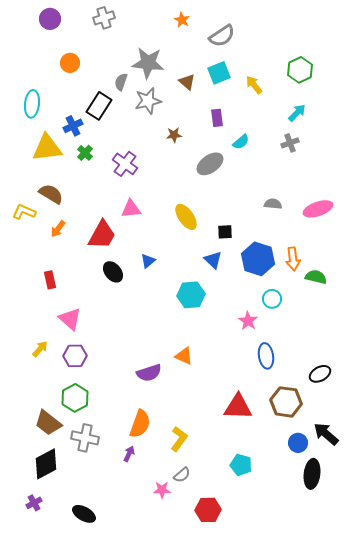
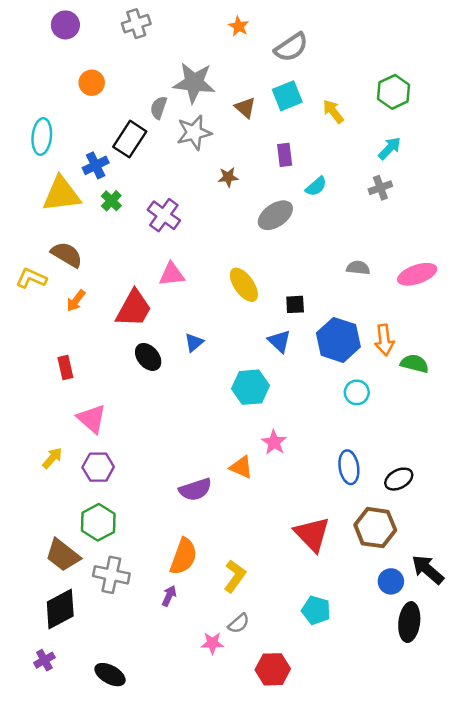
pink star: (248, 321) -> (274, 442), moved
black ellipse: (320, 374) -> (399, 479), moved
red triangle: (238, 407) -> (312, 534), turned 44

